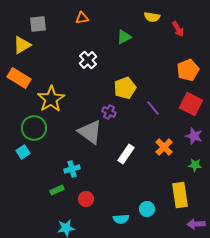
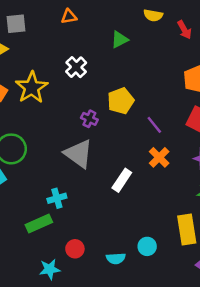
yellow star: (51, 99) -> (32, 88), moved
purple cross: (109, 112) -> (89, 119), moved
orange cross: (164, 147) -> (159, 157), moved
green rectangle: (57, 190) -> (39, 224), size x1.5
red circle: (86, 199) -> (75, 249), moved

